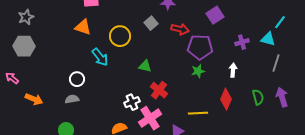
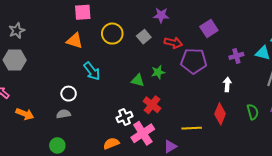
yellow circle: (120, 36) -> (112, 34), moved
green star: (198, 71) -> (158, 72), moved

